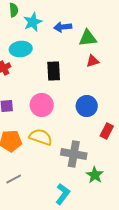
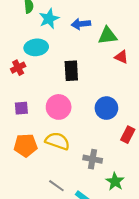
red triangle: (93, 61) -> (121, 57), moved, turned 40
gray cross: (74, 154) -> (93, 159), size x0.7
gray line: (14, 179) -> (56, 186), moved, turned 63

